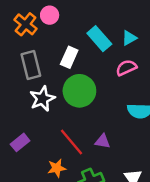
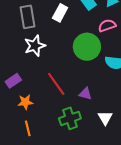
green circle: (79, 91) -> (87, 47), moved
purple triangle: (102, 141) -> (85, 94), moved
orange star: (57, 168) -> (25, 102), moved

